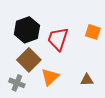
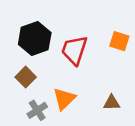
brown square: (29, 60) -> (26, 77), moved, size x0.7
gray cross: (17, 83) -> (37, 110), moved, turned 35

